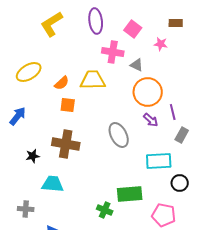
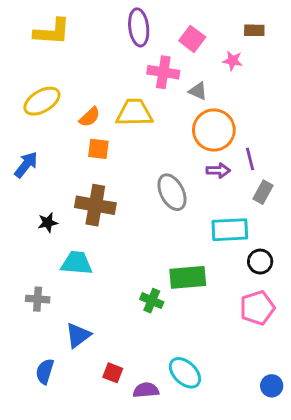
yellow L-shape: (52, 24) -> (52, 32), moved, turned -144
purple arrow: (151, 120) -> (218, 170), turned -42
pink pentagon: (164, 215) -> (257, 308), moved, turned -30

